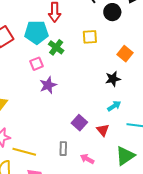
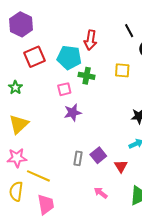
green cross: (56, 47) -> (87, 76), turned -35
gray rectangle: (63, 149) -> (78, 158), moved

